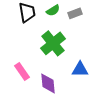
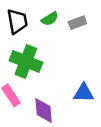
green cross: (53, 43) -> (26, 61), moved, turned -30

